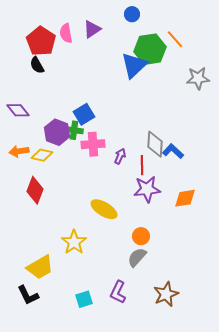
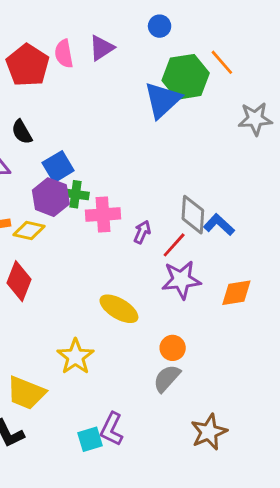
black semicircle: (37, 65) -> (22, 132), moved
blue square: (84, 114) -> (58, 167), moved
red line: (142, 165) -> (174, 245), turned 42
yellow trapezoid: (40, 267) -> (26, 393), turned 52
purple L-shape: (118, 292) -> (112, 429), moved

